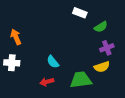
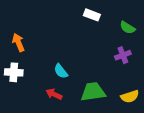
green semicircle: (101, 27) -> (127, 28), moved, turned 64
yellow semicircle: (102, 67) -> (130, 96), moved
red arrow: (47, 82) -> (54, 94), turned 40

